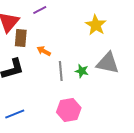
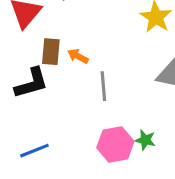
brown rectangle: (21, 38) -> (51, 52), moved
green star: (82, 71) -> (145, 140), moved

